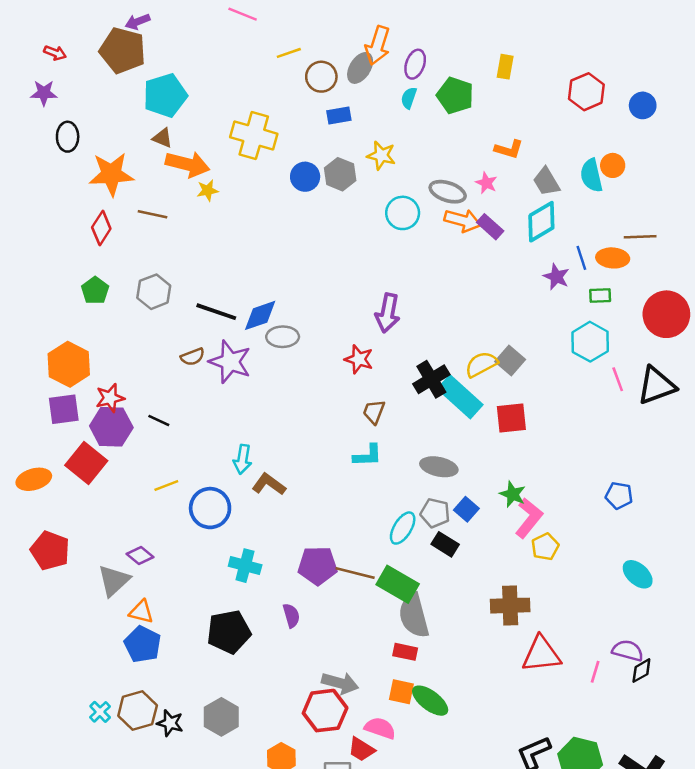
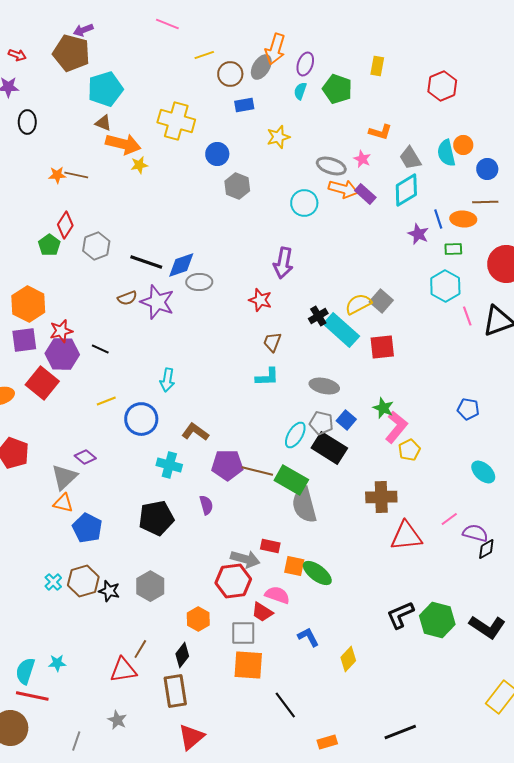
blue circle: (643, 105) -> (487, 169), moved
yellow star: (381, 155) -> (278, 137), turned -30
orange star: (111, 174) -> (57, 175), moved, size x0.5
gray hexagon: (340, 174) -> (237, 186), moved
cyan circle: (403, 213) -> (304, 203), moved
brown line: (153, 214) -> (76, 175), moved
red diamond: (101, 228) -> (65, 225), moved
black cross: (431, 379) -> (318, 316), size x0.7
brown L-shape: (269, 484) -> (195, 432), moved
black rectangle: (445, 544) -> (329, 448), size x1.6
orange triangle: (141, 612) -> (63, 503), moved
red rectangle: (405, 652) -> (270, 546), moved
pink line: (595, 672) -> (449, 519), moved, turned 36

